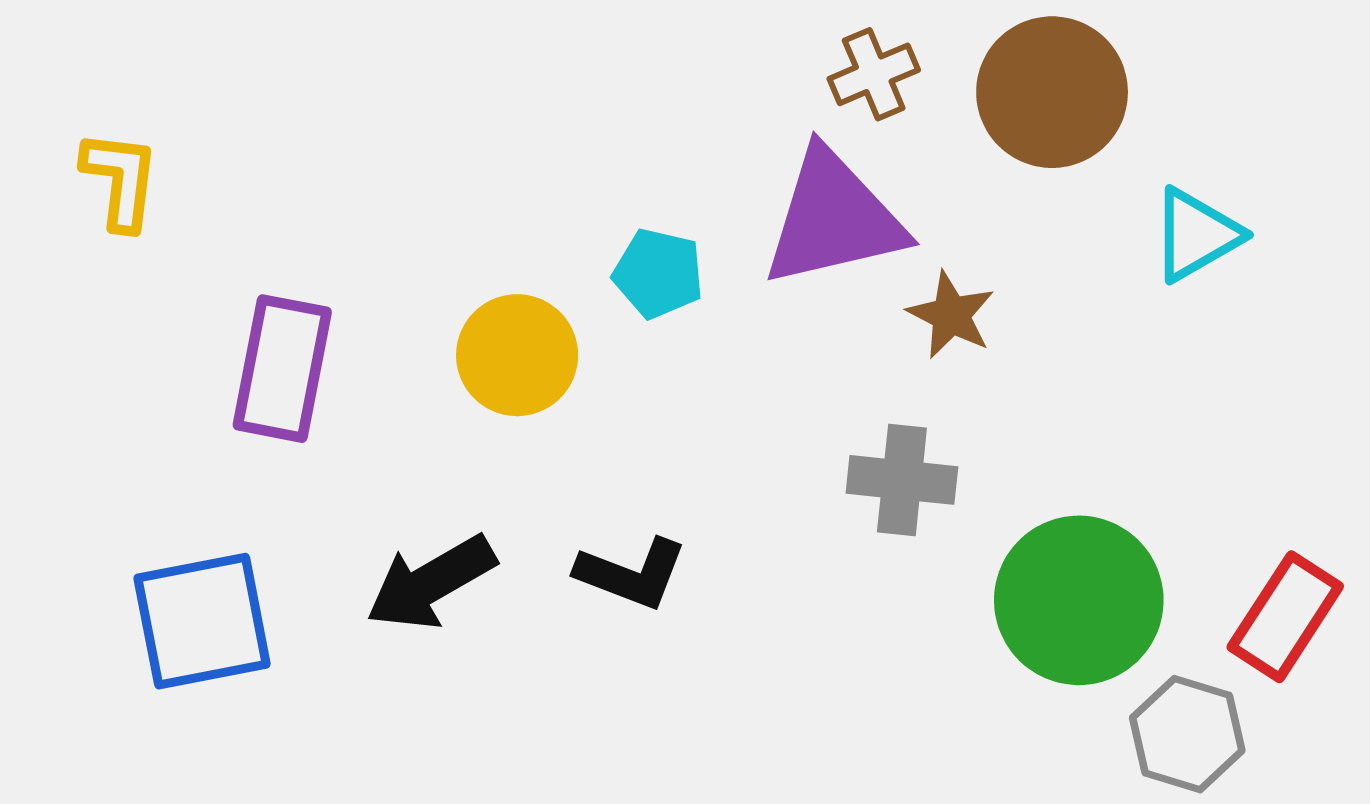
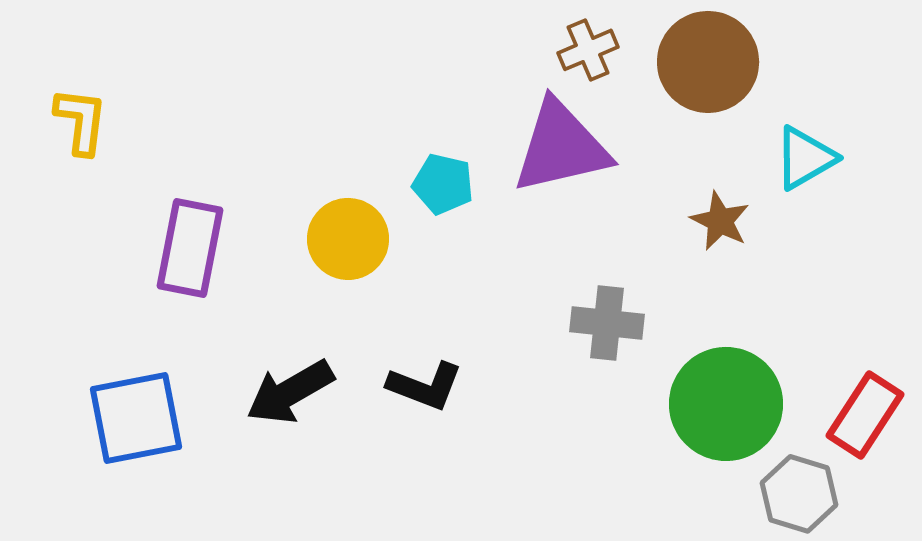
brown star: (951, 315) -> (720, 221), moved

